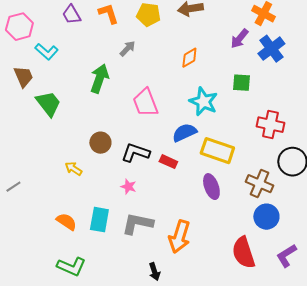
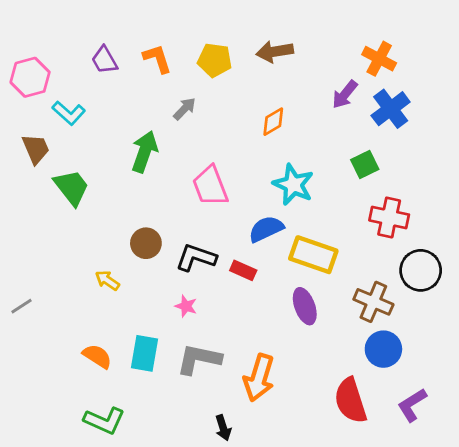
green square: (241, 83) -> (365, 165), moved, turned -30

